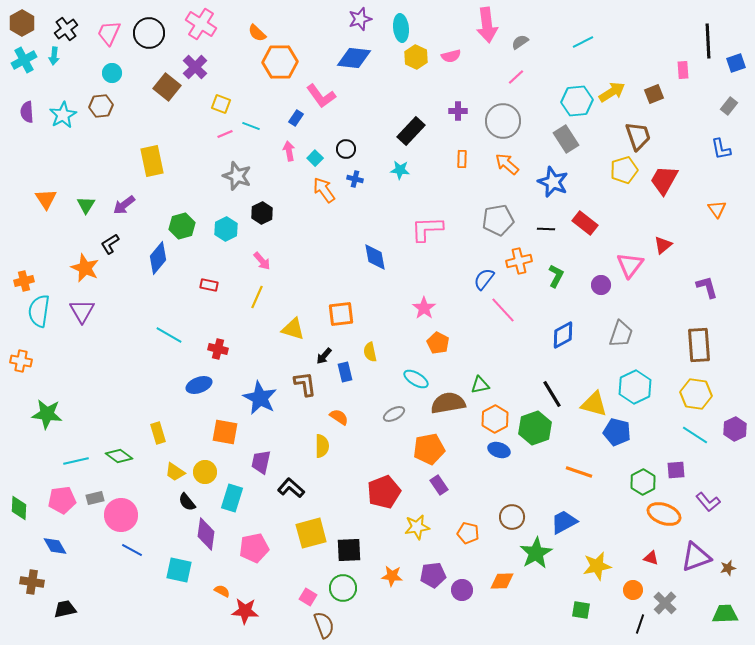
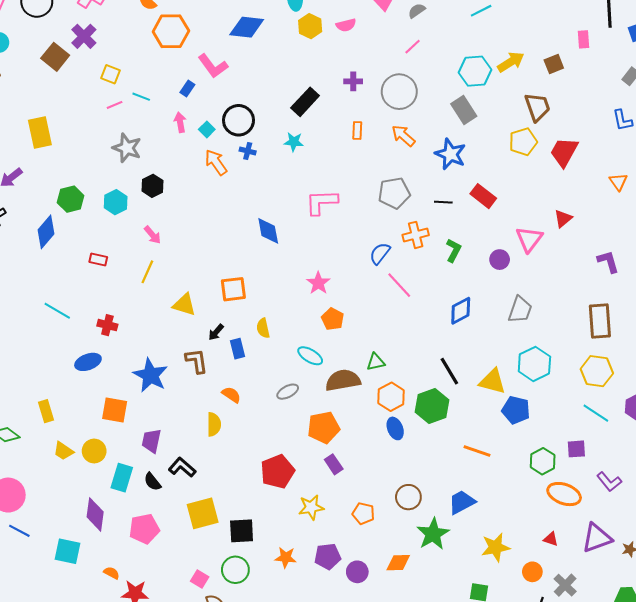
black circle: (346, 149) -> (238, 120), size x1.6
blue ellipse: (499, 450) -> (395, 428), turned 50
black semicircle: (187, 502) -> (152, 482), moved

